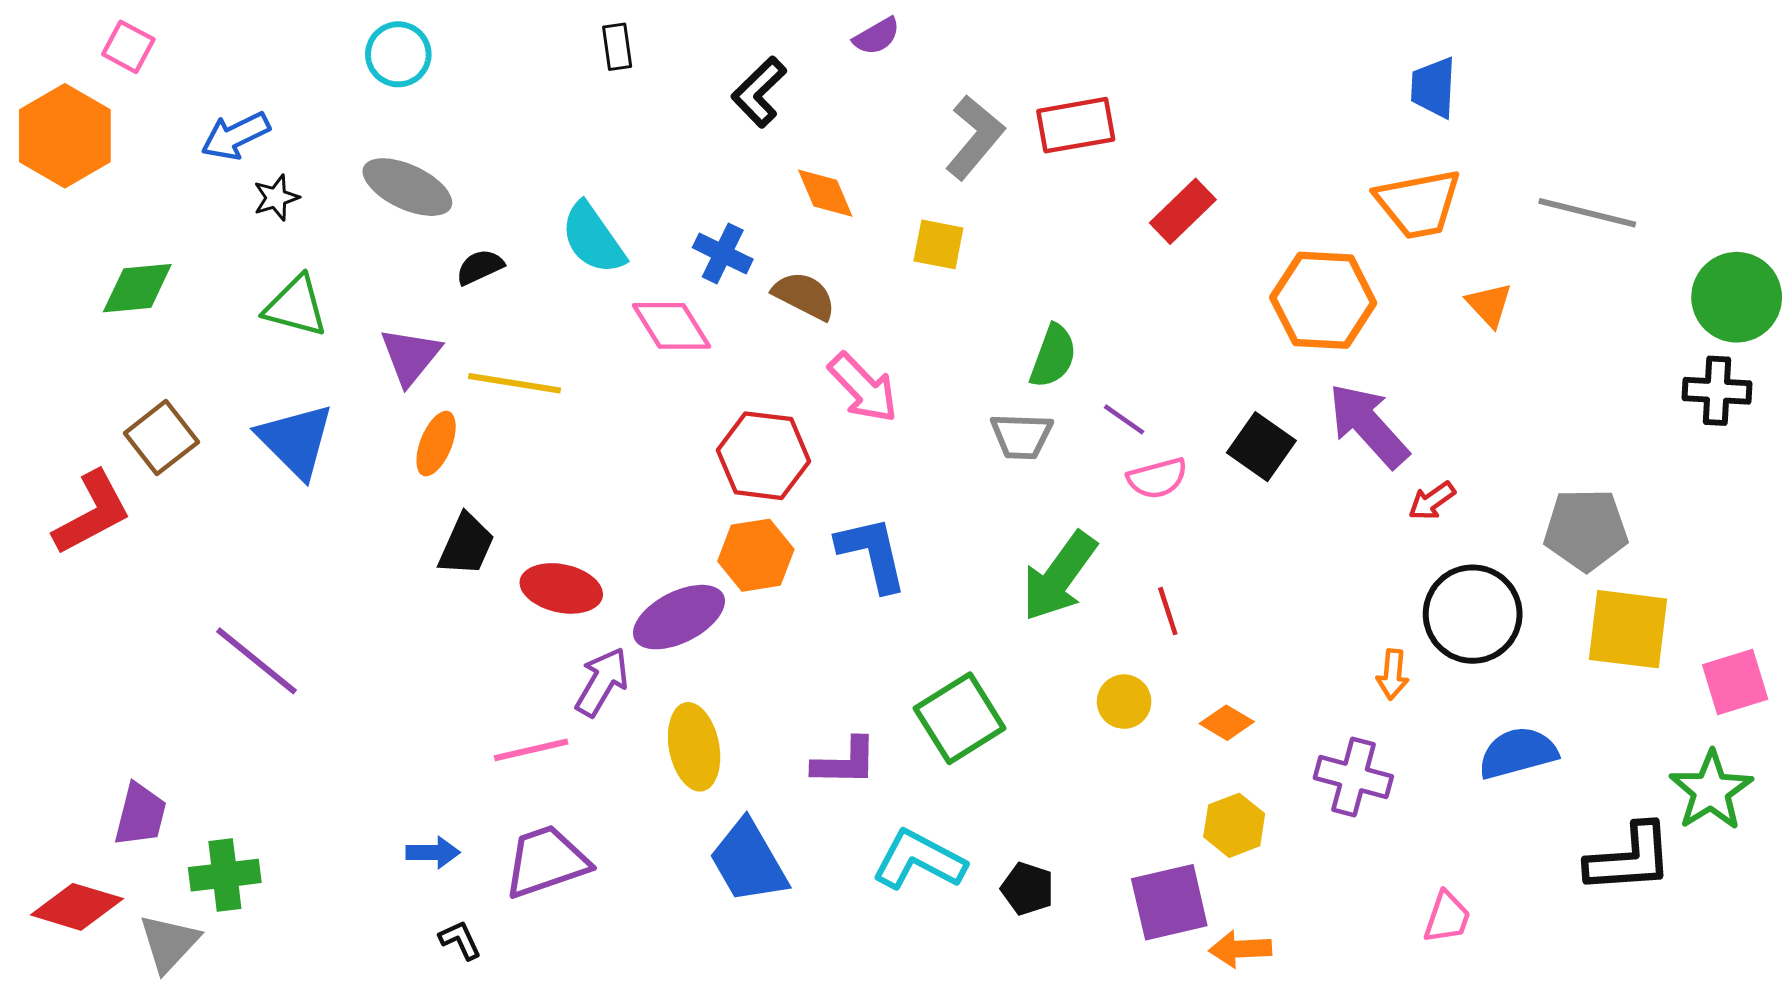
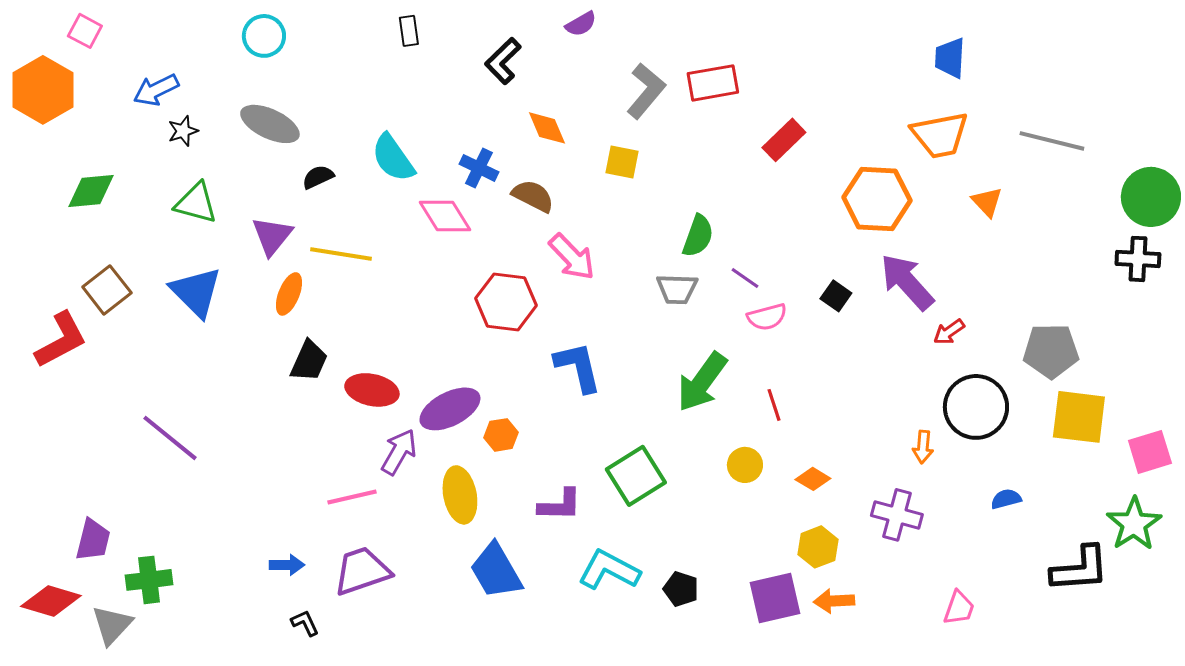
black square: (1261, 447) -> (836, 296), size x0.7
orange hexagon: (756, 555) -> (501, 435), moved, size x0.7
blue semicircle: (1518, 753) -> (1006, 499), size x0.6
orange arrow: (1240, 949) -> (834, 601), moved

